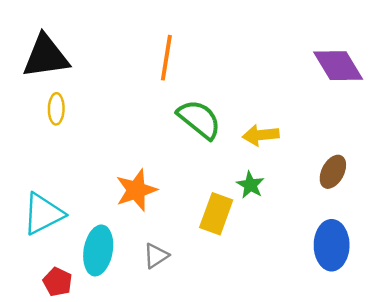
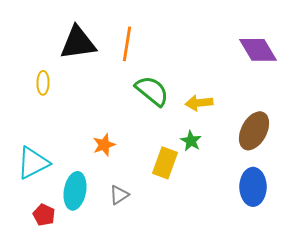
black triangle: (46, 56) -> (78, 43), moved
brown ellipse: (333, 172) -> (254, 131), size x1.5
orange star: (136, 190) -> (104, 145), size x0.7

